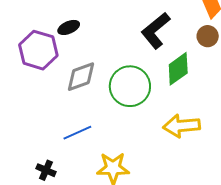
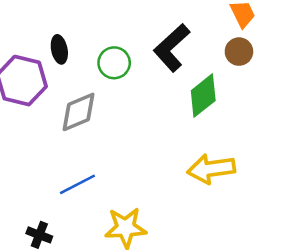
black ellipse: (69, 27) -> (59, 49), turned -75
green circle: (130, 86) -> (114, 63), moved, size x0.6

